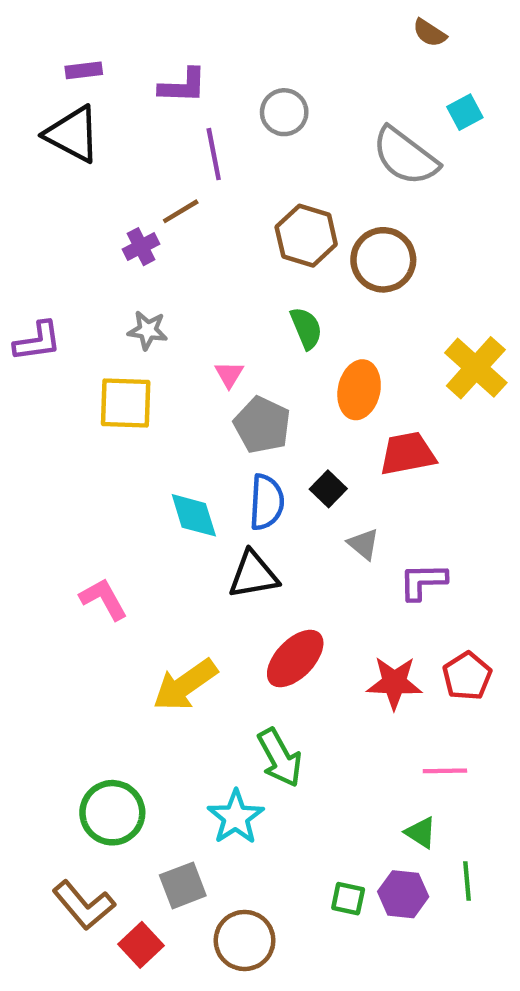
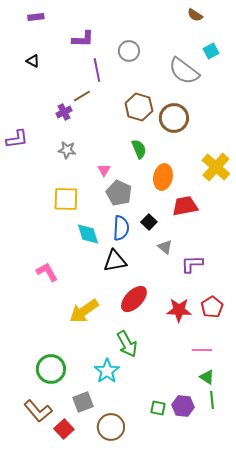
purple rectangle: (84, 70) -> (36, 17), moved
black triangle: (73, 134) -> (33, 61), size x0.5
purple L-shape: (37, 341) -> (17, 139), moved
yellow square: (126, 403) -> (66, 199), moved
green triangle: (421, 833) -> (207, 377), moved

